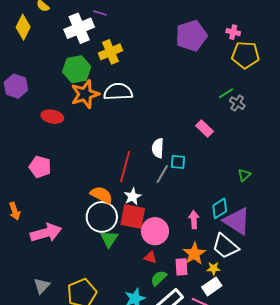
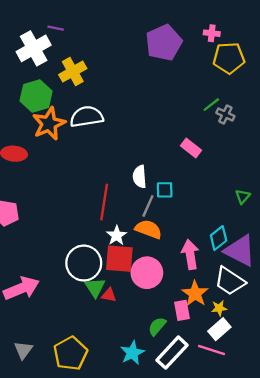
orange semicircle: (101, 195) -> (149, 229), moved
pink arrow: (194, 220) -> (190, 254), size x1.4
red triangle: (150, 257) -> (109, 295), moved

